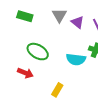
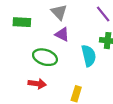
purple triangle: (78, 22) -> (62, 34), moved
cyan semicircle: (76, 59) -> (89, 56), turned -96

